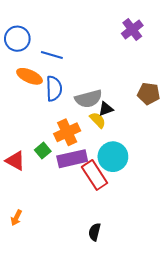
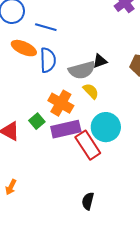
black triangle: (106, 109) -> (100, 61), moved
orange cross: (67, 132) -> (61, 103), turned -35

